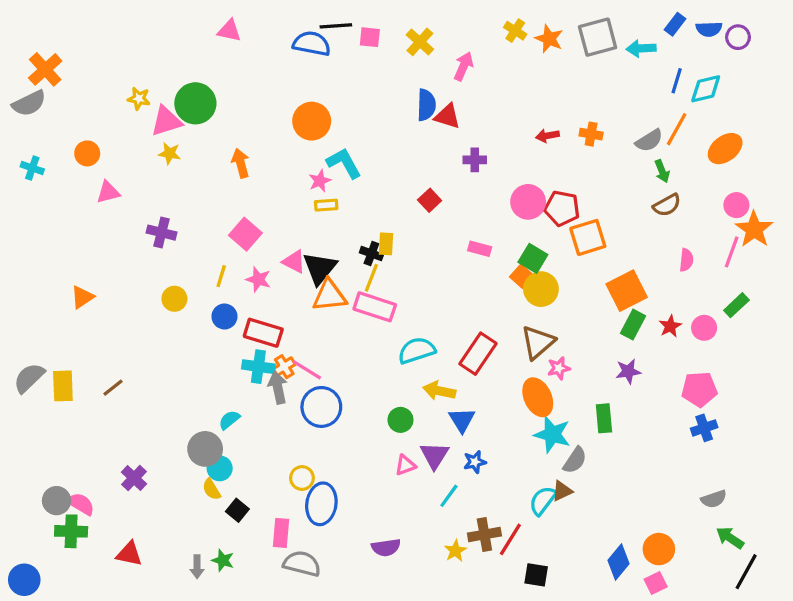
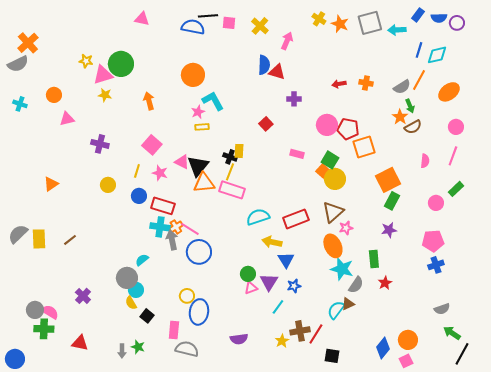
orange star: (754, 229) -> (400, 117), moved, size x0.7
red star: (670, 326) -> (385, 283), moved
red rectangle: (478, 354) -> (296, 219), turned 35
green circle: (400, 420) -> (248, 274), moved

